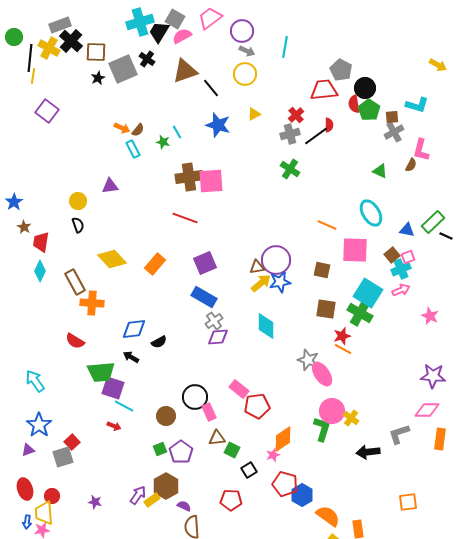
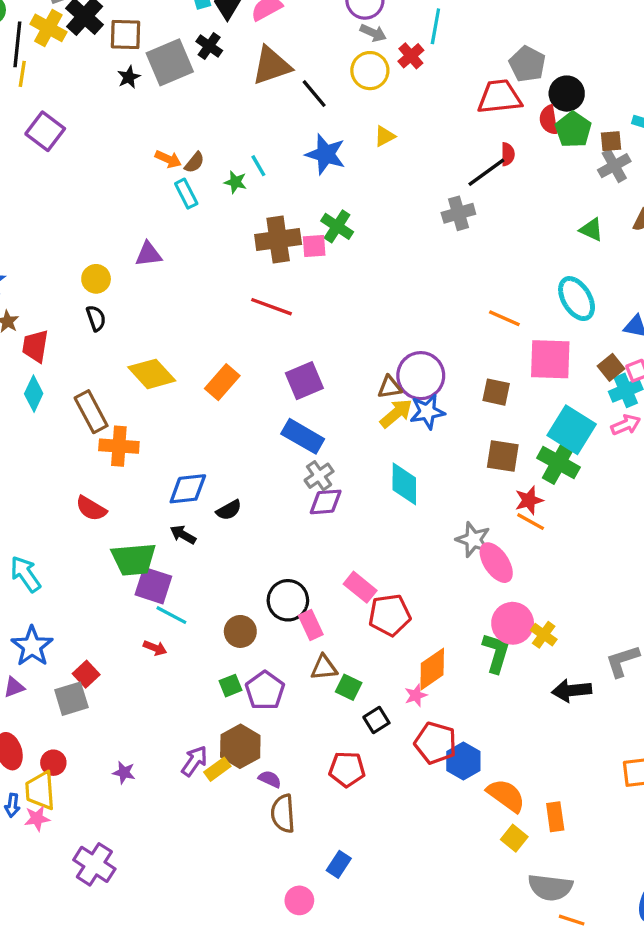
red cross: (296, 115) -> (411, 56), moved
gray cross: (290, 134) -> (458, 213), moved
green cross: (290, 169) -> (337, 226), moved
pink square: (211, 181) -> (314, 246), size x0.6

